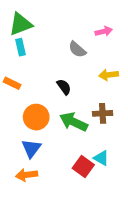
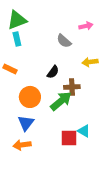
black semicircle: (64, 87) -> (53, 72), turned 72
brown cross: (103, 113) -> (72, 87), moved
green arrow: (74, 122) -> (61, 101), turned 115
red square: (83, 166) -> (69, 138), turned -36

